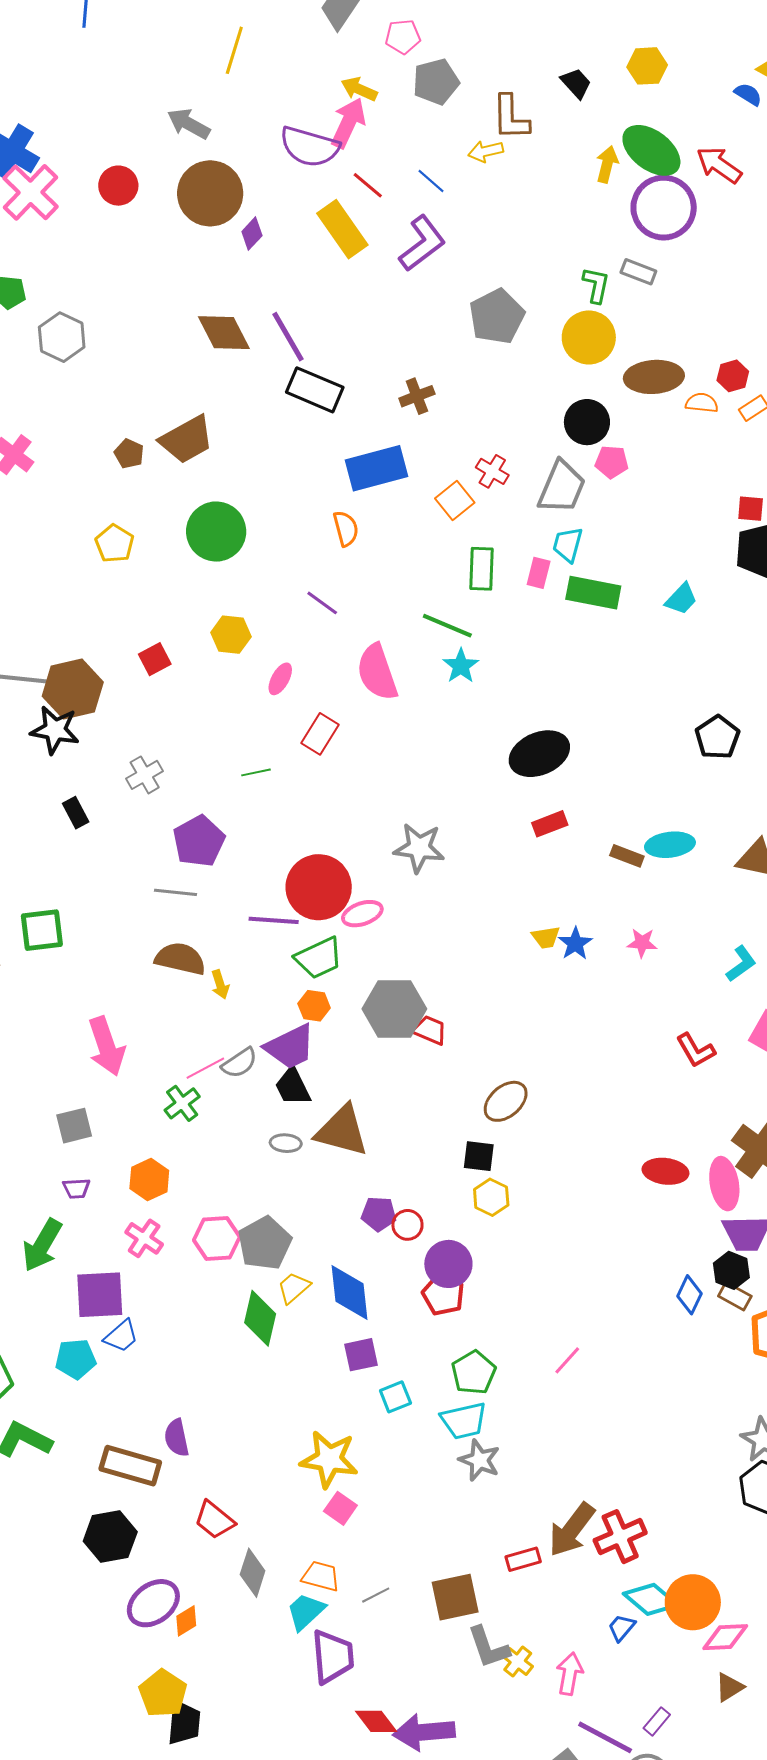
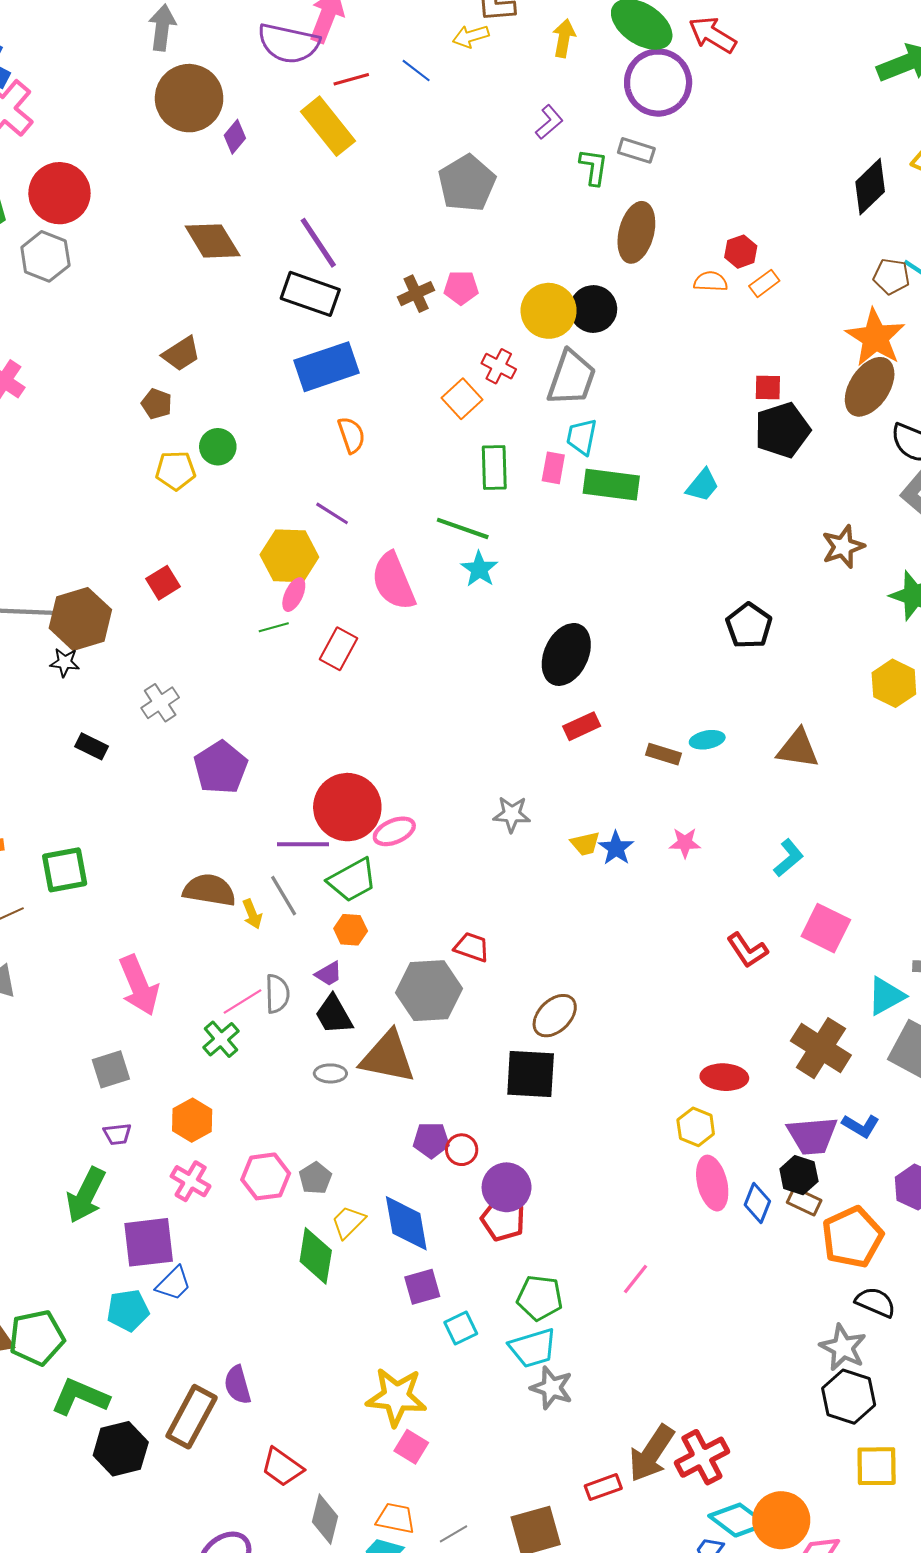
gray arrow: (189, 124) -> (162, 28), turned 72
yellow arrow: (607, 164) -> (564, 38), moved
red line: (368, 185) -> (351, 79), turned -52
red circle: (118, 186) -> (59, 193), moved, size x1.5
purple L-shape: (422, 243) -> (549, 122), moved, size x0.6
gray pentagon: (497, 316) -> (467, 183), moved
purple line: (288, 337) -> (318, 243), moved
yellow circle: (589, 337) -> (549, 311), moved
brown ellipse: (654, 377) -> (636, 232), moved, turned -68
brown trapezoid: (187, 440) -> (181, 354), size x0.7
brown pentagon: (129, 454) -> (157, 404), moved
pink pentagon: (612, 462) -> (461, 288), moved
blue rectangle: (377, 468) -> (327, 367), moved
green circle: (216, 532) -> (218, 447), size x0.6
yellow pentagon: (114, 543) -> (176, 471), moved, turned -30
yellow hexagon: (231, 635) -> (289, 556), moved, size x1.4
black star: (55, 730) -> (65, 662), size x0.6
black ellipse: (539, 754) -> (566, 654), turned -38
green line: (256, 772) -> (274, 627), moved
black rectangle: (76, 813) -> (92, 746), turned -32
cyan ellipse: (670, 845) -> (707, 740), size x0.7
gray star: (419, 848) -> (512, 814), moved, size x0.7
gray line: (176, 892) -> (284, 896), moved, turned 57
gray hexagon: (394, 1009) -> (429, 991), moved
purple trapezoid: (290, 1047) -> (329, 974), size x0.5
gray semicircle: (239, 1063) -> (277, 994), turned -54
black square: (479, 1156) -> (531, 1074), size x1.6
pink ellipse: (724, 1184) -> (712, 1183), moved
yellow hexagon: (491, 1197) -> (696, 1127), moved
gray pentagon: (265, 1243) -> (315, 1178), size x0.6
green pentagon: (474, 1373) -> (540, 1298), turned -30
brown rectangle: (130, 1466) -> (192, 1417), turned -74
black hexagon: (110, 1537) -> (121, 1449), moved

